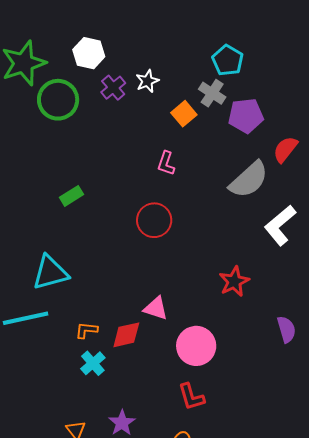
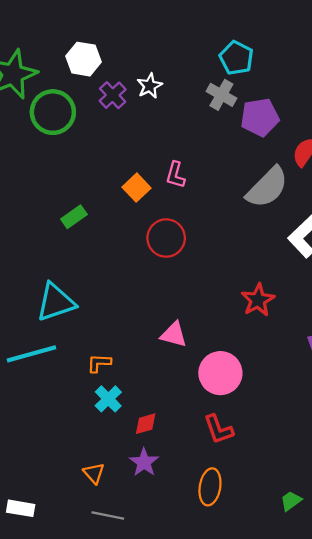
orange square: (184, 114) -> (136, 188), moved
red diamond: (126, 335) -> (146, 424), moved, size x0.7

